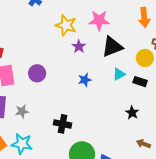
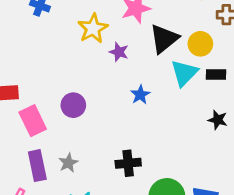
yellow star: (66, 25) -> (93, 28), turned -30
yellow circle: (145, 58) -> (200, 44), moved
cyan triangle: (119, 74) -> (184, 73), size x1.5

